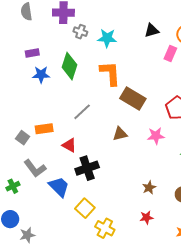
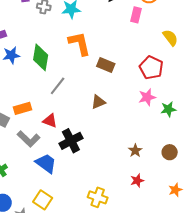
green diamond: (70, 66) -> (41, 57), moved
brown rectangle: (133, 99) -> (106, 65), size x0.7
pink star: (156, 136) -> (147, 97), moved
gray L-shape: (35, 168) -> (29, 139), moved
yellow square: (85, 208) -> (43, 200), moved

